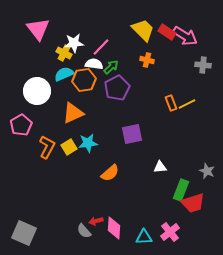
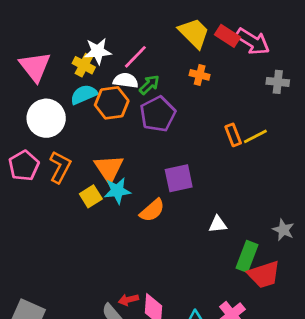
pink triangle: (38, 29) -> (35, 67), moved
orange triangle: (73, 113) -> (109, 168), moved, turned -40
orange L-shape: (47, 147) -> (60, 167), moved
orange semicircle: (110, 173) -> (152, 210), moved

